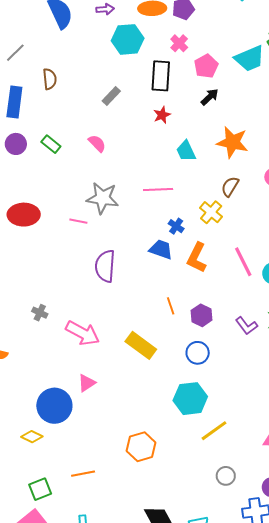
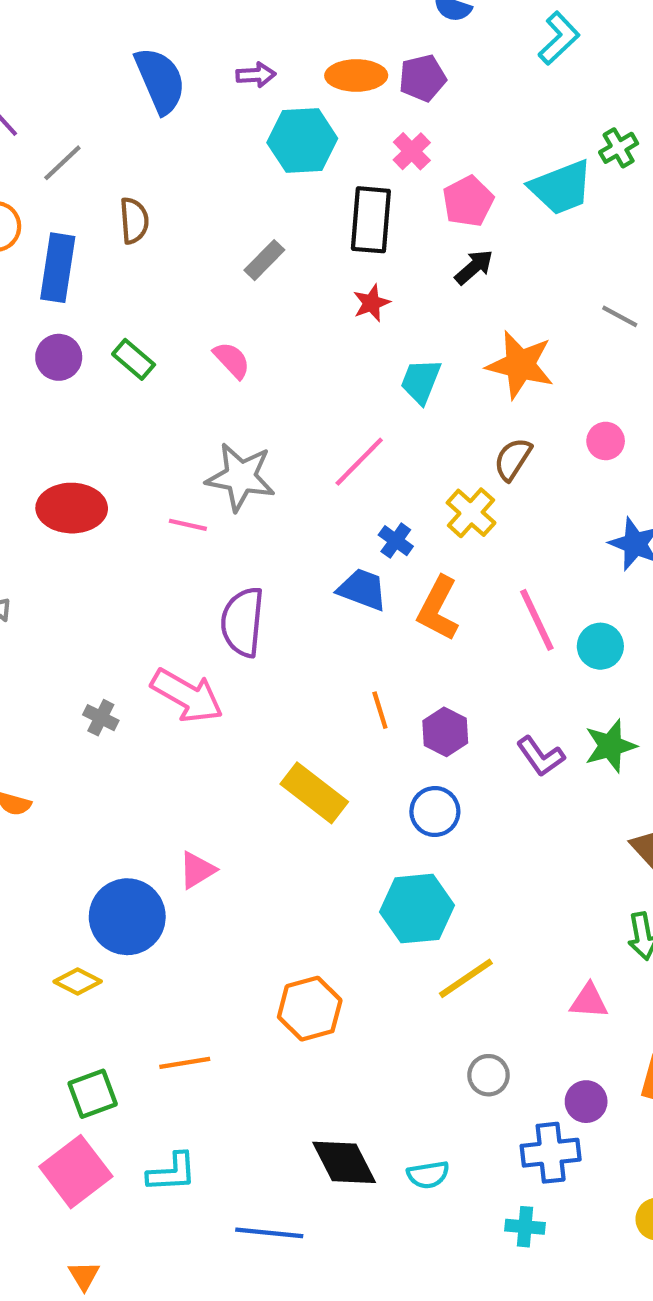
cyan trapezoid: (186, 151) -> (421, 381), turned 45
pink line: (158, 189) -> (359, 462), turned -44
pink arrow: (83, 333) -> (187, 696), moved

